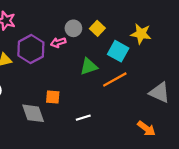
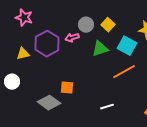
green triangle: (89, 66) -> (100, 49), moved
gray diamond: (33, 113) -> (49, 103), turned -35
white line: (83, 118) -> (107, 107), moved

